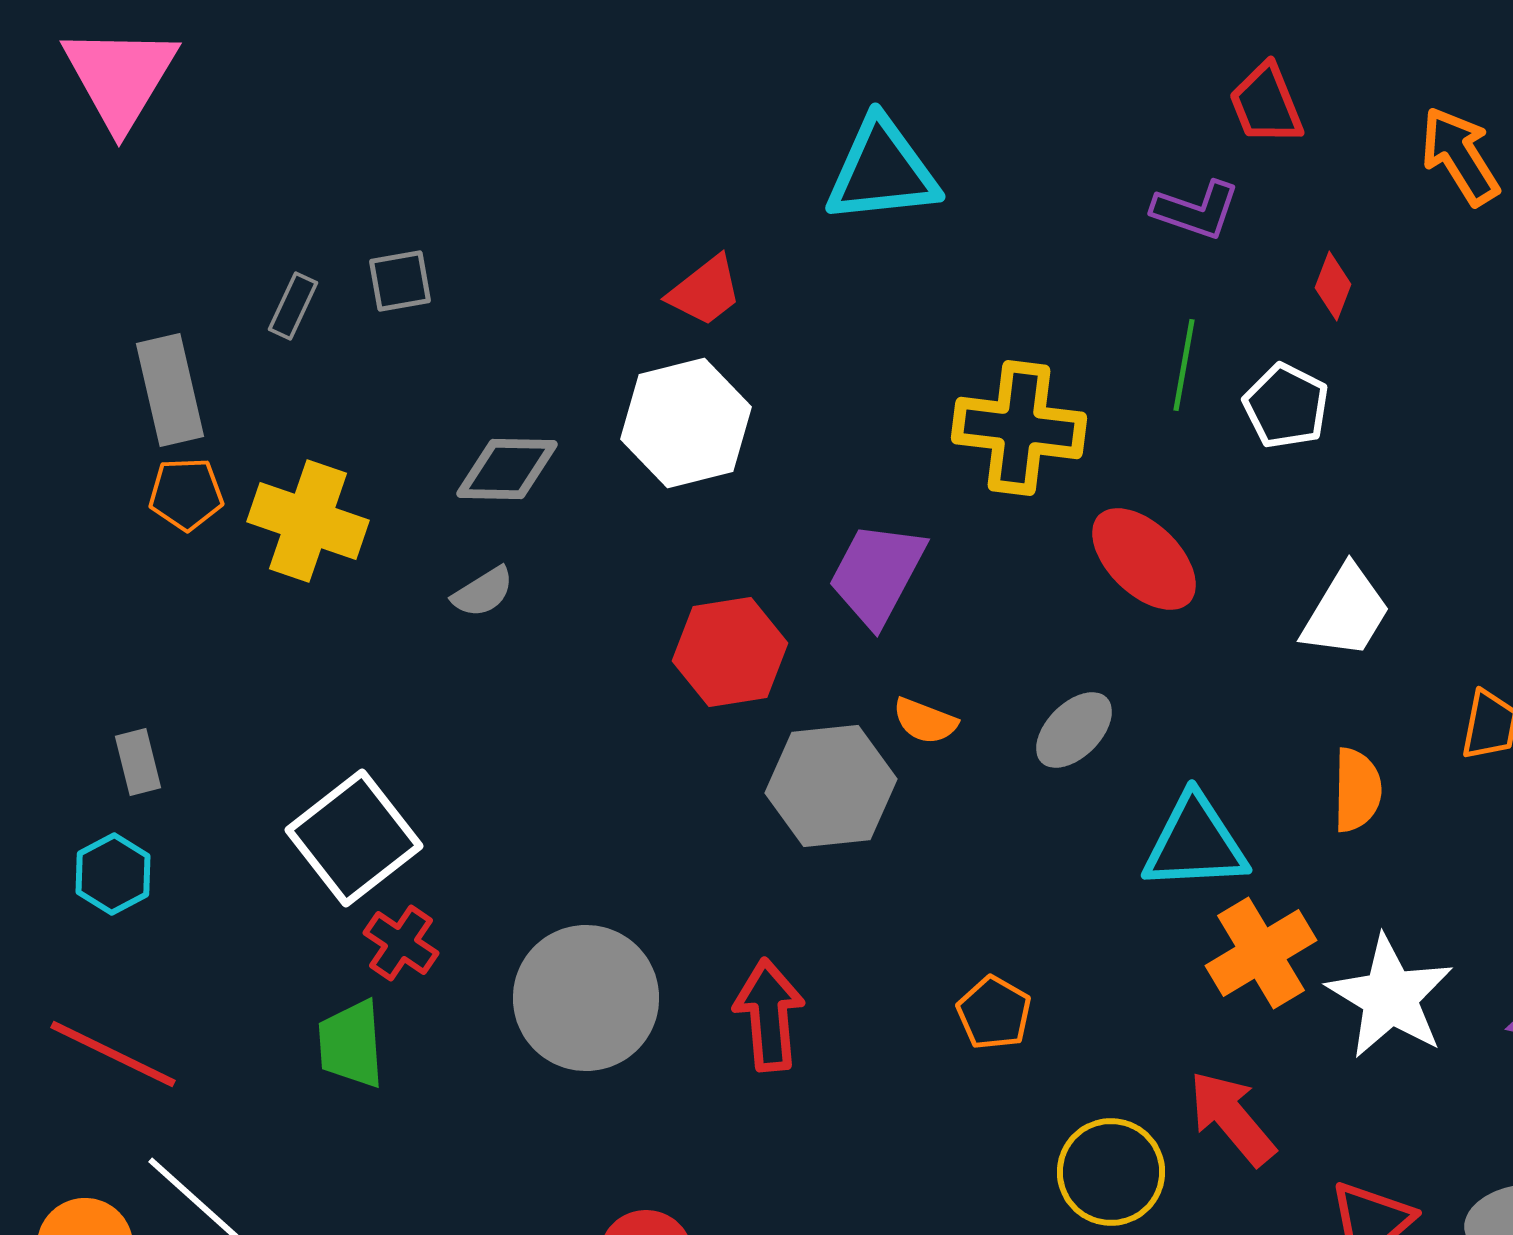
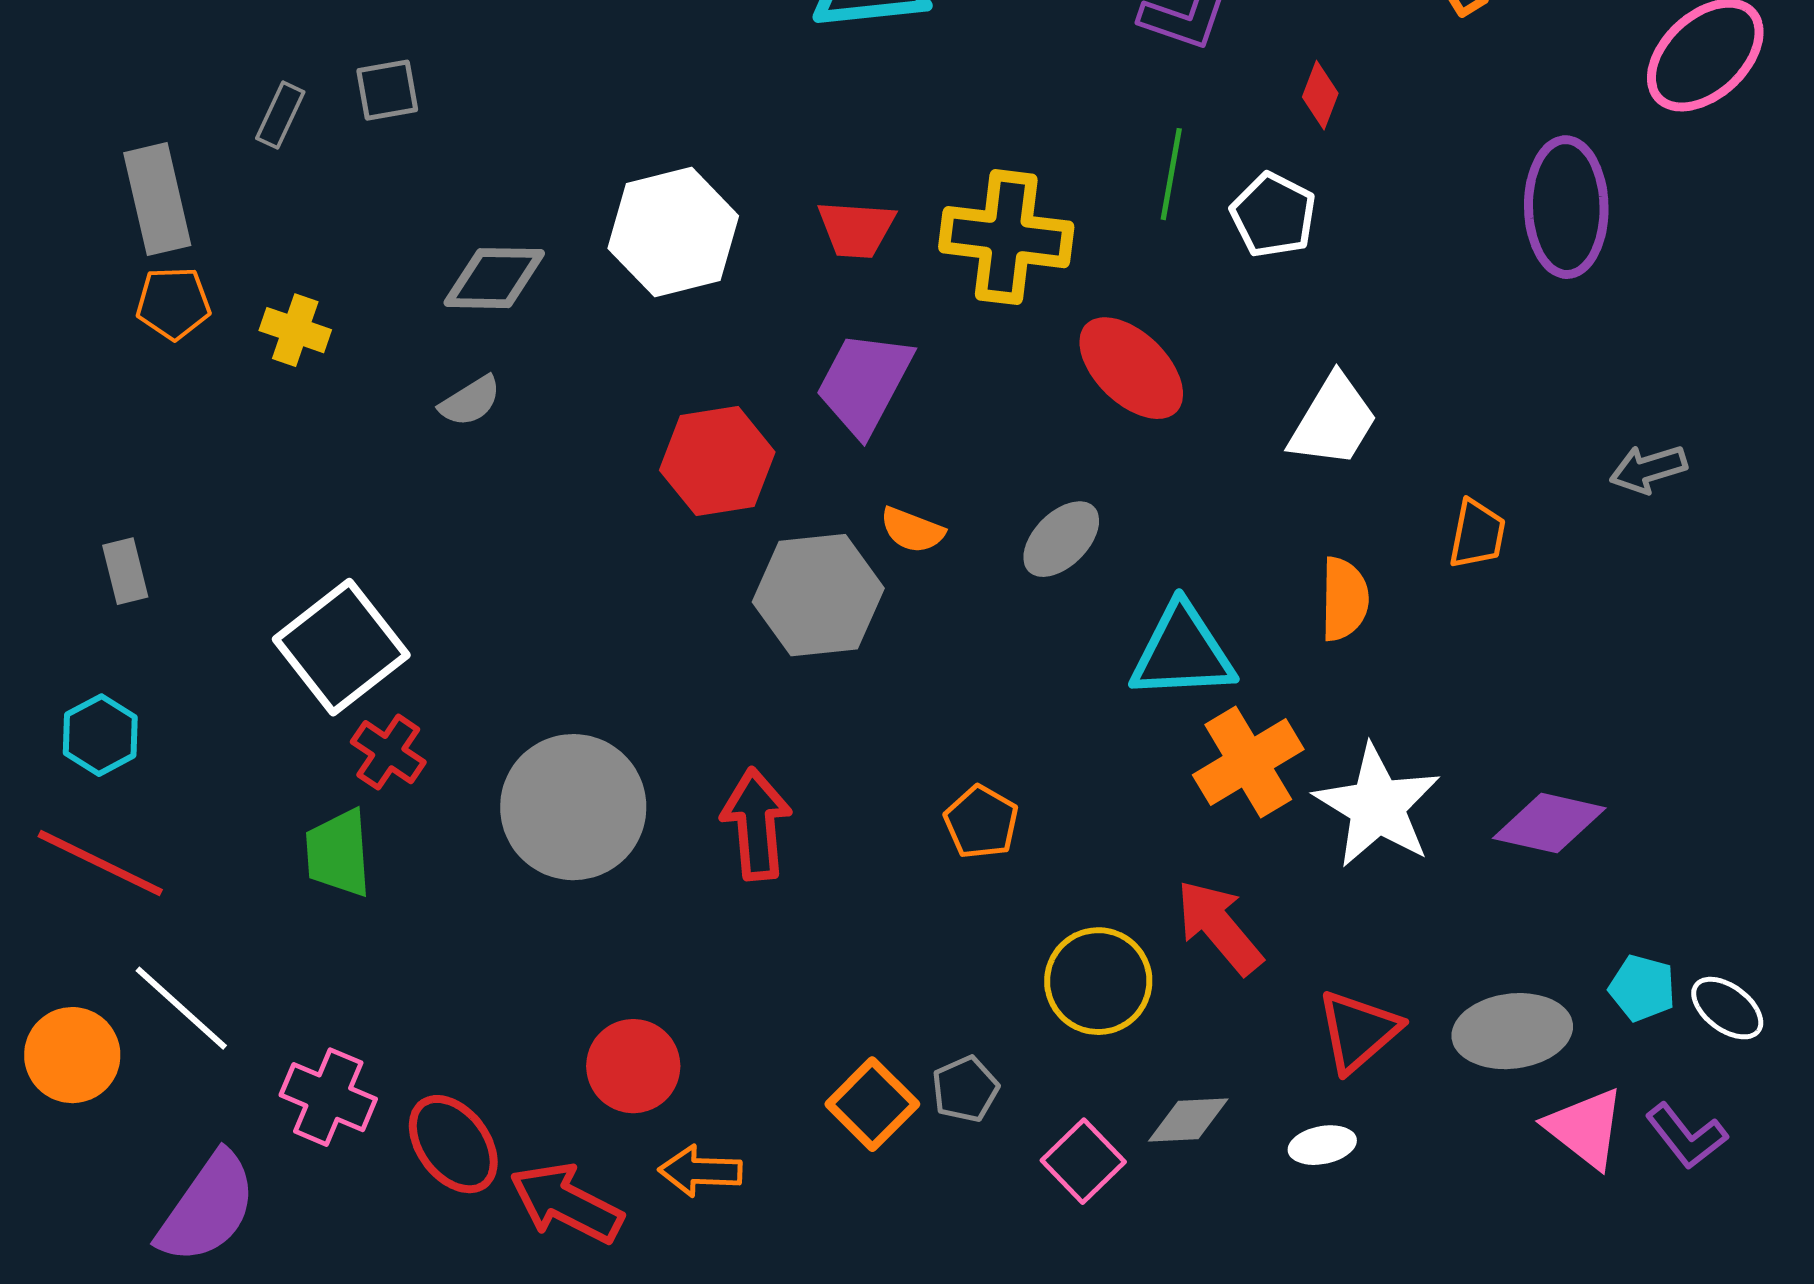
red trapezoid: (705, 291) -> (856, 229), moved, turned 42
yellow cross: (308, 521) -> (295, 330), size x0.6
cyan hexagon: (113, 874) -> (100, 735), moved

